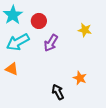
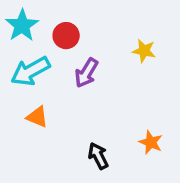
orange triangle: (12, 69) -> (37, 117), moved
orange star: (80, 78) -> (151, 142), moved

